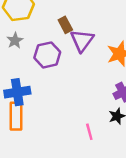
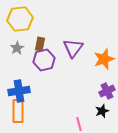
brown rectangle: (65, 25) -> (40, 44), moved, turned 40

